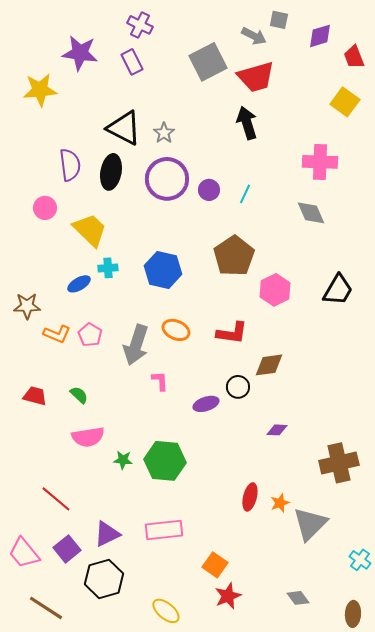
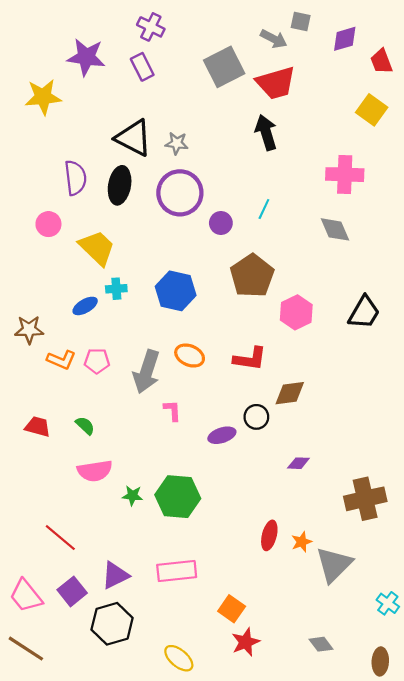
gray star: (164, 133) -> (177, 143), turned -30
purple circle: (209, 190) -> (221, 223), moved
pink pentagon: (90, 335) -> (97, 361), turned -30
brown line: (46, 608) -> (26, 649), moved

